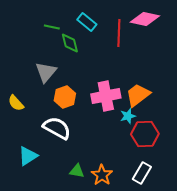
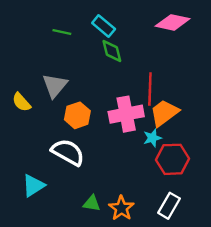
red line: (119, 33) -> (150, 89), moved
green diamond: (70, 43) -> (112, 51), moved
yellow semicircle: (16, 103) -> (21, 102), moved

